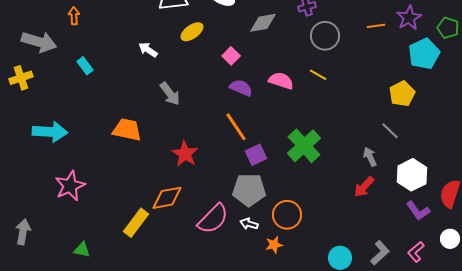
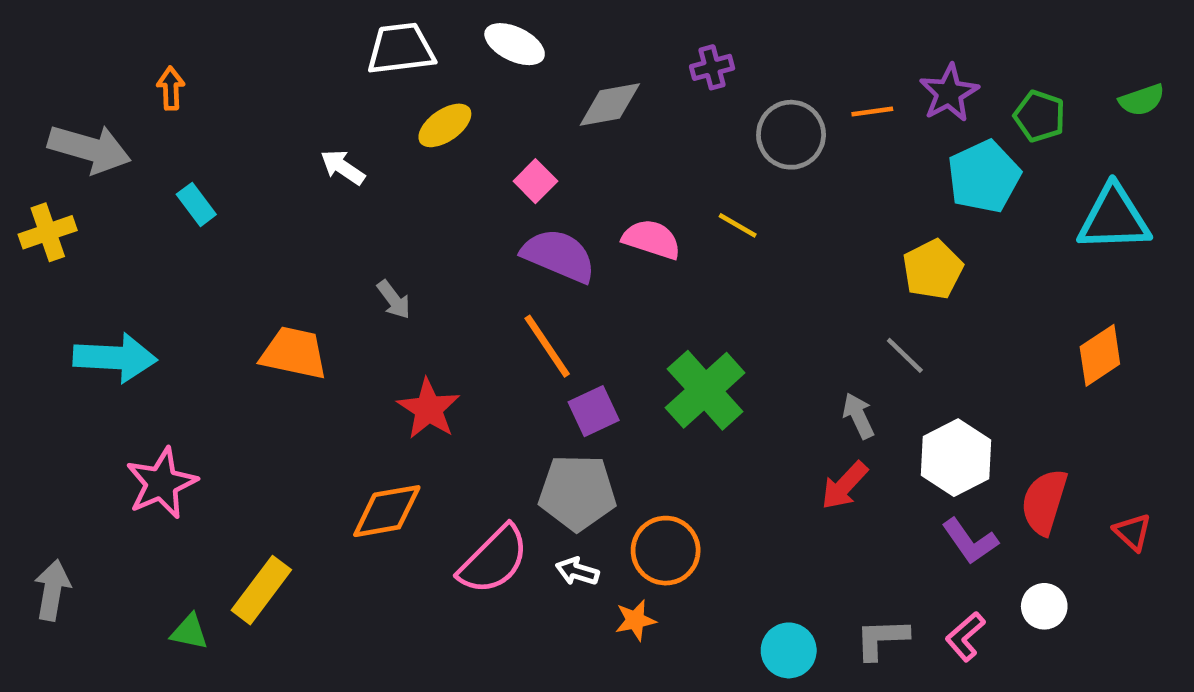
gray circle: (325, 36) -> (791, 135), moved
purple semicircle: (241, 88) -> (559, 256), size x1.4
gray arrow: (170, 94) -> (394, 300), moved, size x0.7
yellow rectangle: (136, 223) -> (261, 590), moved
gray L-shape: (380, 253) -> (882, 639), turned -140

